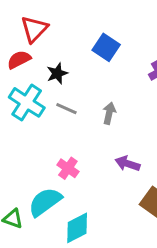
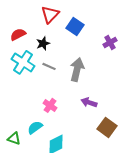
red triangle: (34, 29) -> (50, 14), moved
gray arrow: (109, 113) -> (77, 69), size x1.6
cyan semicircle: (45, 202) -> (35, 127), size x0.7

